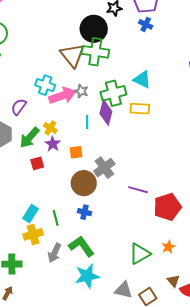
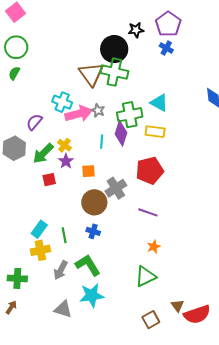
red pentagon: (167, 207) -> (150, 170), moved
orange star: (168, 247) -> (154, 247), moved
gray triangle: (124, 290) -> (63, 309), moved

